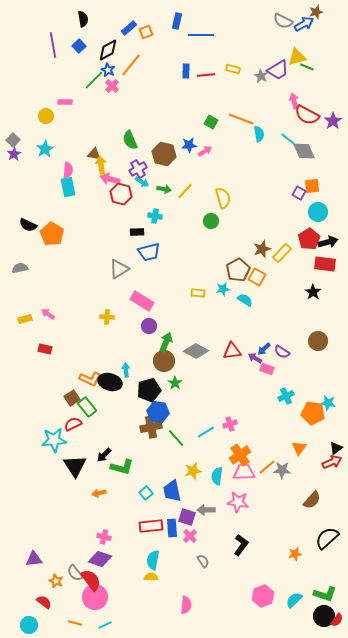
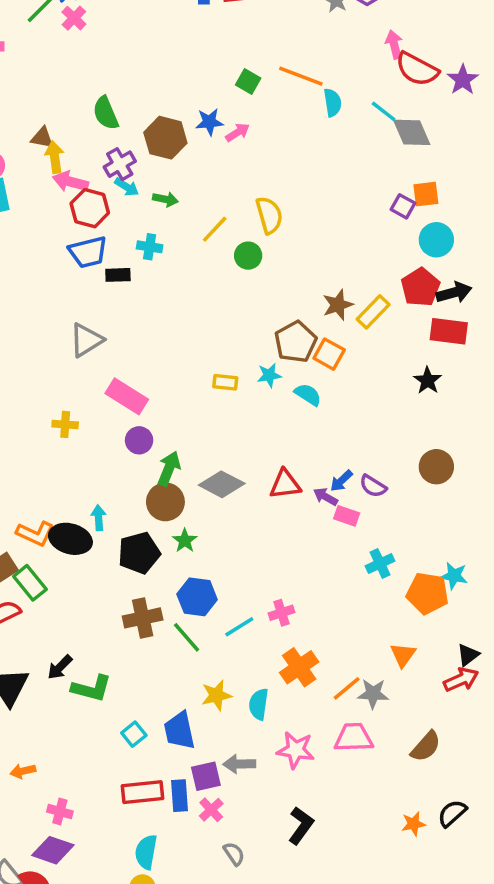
yellow line: (185, 191) -> (215, 229), moved
blue trapezoid: (149, 252) -> (88, 252), moved
blue hexagon: (158, 412) -> (197, 597), moved
pink trapezoid: (244, 472) -> (354, 738), moved
orange arrow: (99, 493) -> (23, 771), moved
purple square: (187, 517) -> (206, 776), turned -30
black semicircle: (327, 538) -> (452, 813), size x0.7
orange star: (295, 554) -> (413, 824), moved

